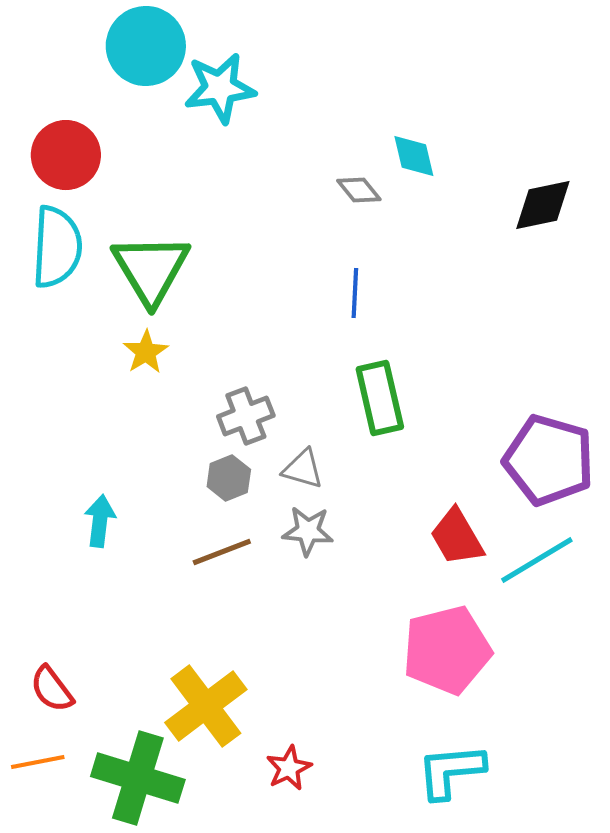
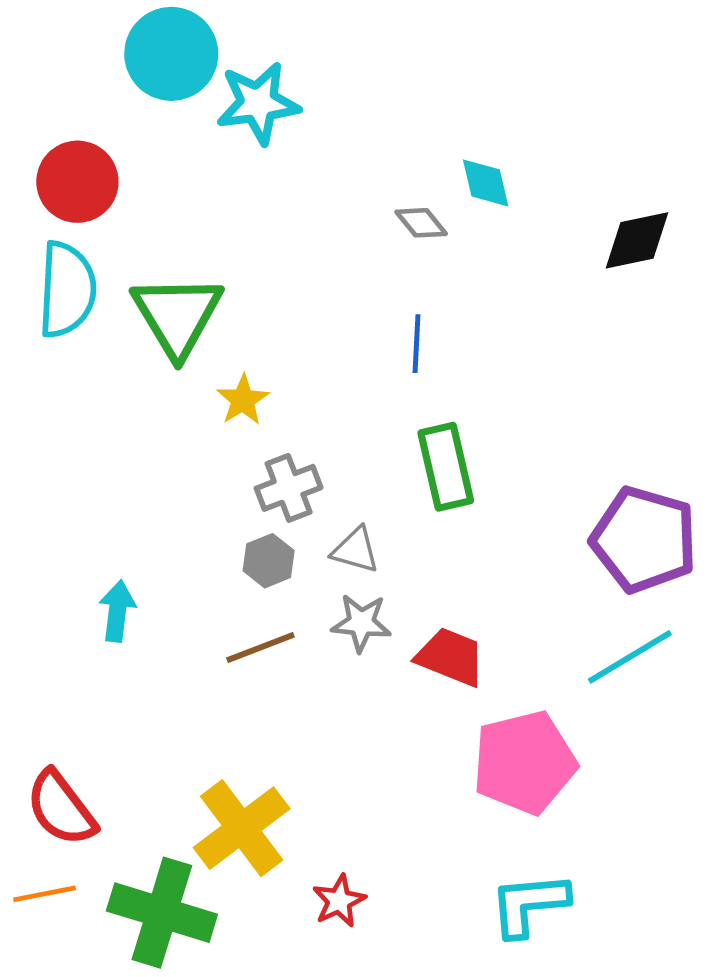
yellow star: (146, 352) -> (243, 400), moved
red trapezoid: (457, 537) -> (450, 657), moved, turned 142
red semicircle: (52, 689) -> (61, 808), size x1.4

